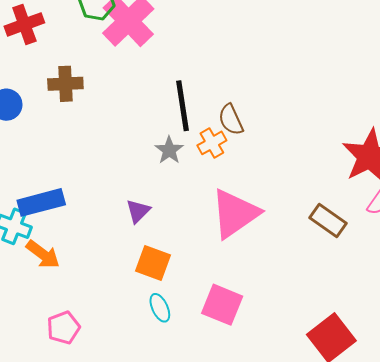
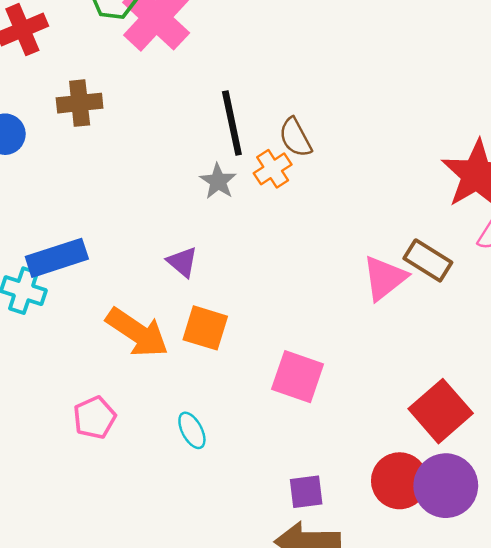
purple triangle: (138, 211) -> (182, 262), turned -32
pink triangle: (235, 214) -> (384, 278), moved, size x0.7
orange arrow: (43, 254) -> (137, 332), moved, size x1.4
cyan ellipse: (160, 308) -> (192, 430), moved

